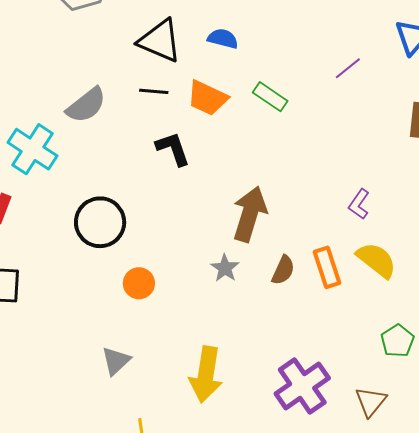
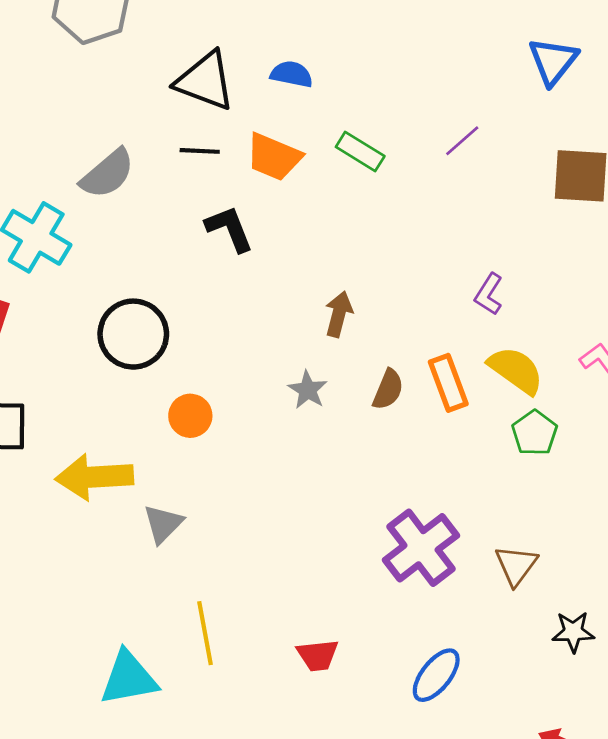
purple line: (348, 68) -> (462, 141), moved
brown arrow: (250, 214) -> (339, 314), size x0.6
green pentagon: (397, 341) -> (535, 433), moved
yellow arrow: (206, 374) -> (94, 477), moved, turned 80

